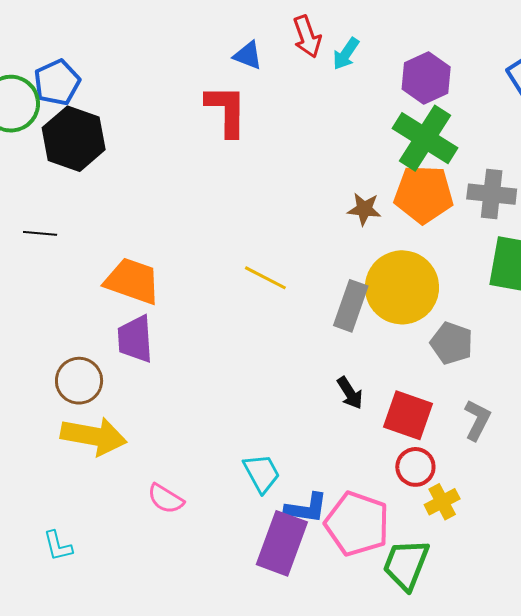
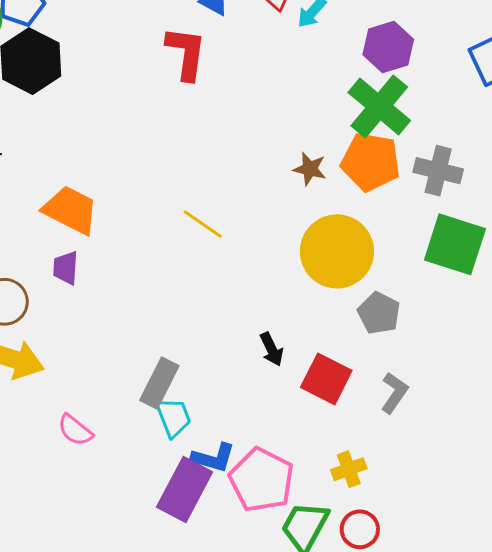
gray rectangle: (351, 306) -> (159, 383), moved
purple trapezoid: (135, 339) -> (66, 268), size x0.7
red circle: (415, 467) -> (360, 529), moved

